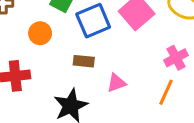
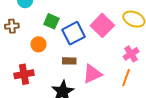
pink triangle: (116, 83) -> (92, 74), size x1.5

